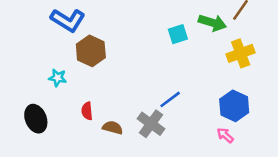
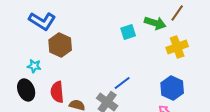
red semicircle: (87, 111) -> (57, 92), size x1.5
black ellipse: (36, 119) -> (26, 90), moved

